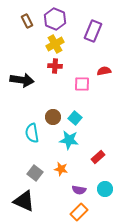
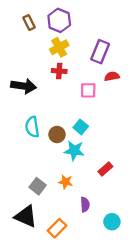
purple rectangle: (93, 31) -> (100, 52), moved
brown circle: (53, 117) -> (57, 134), moved
cyan semicircle: (32, 133) -> (32, 127), moved
cyan circle: (105, 189) -> (112, 222), moved
purple semicircle: (79, 190) -> (85, 204), turned -104
orange rectangle: (79, 212) -> (57, 228), moved

